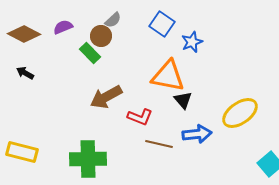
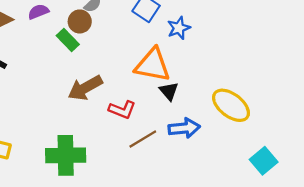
yellow ellipse: (240, 113) -> (231, 105), turned 72
brown line: (159, 144) -> (143, 139), turned -44

